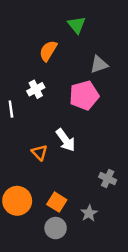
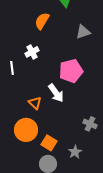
pink pentagon: (84, 95) -> (71, 71), moved
orange circle: (17, 201) -> (26, 130), moved

